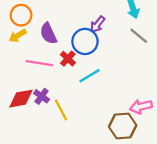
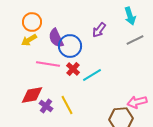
gray line: (139, 36) -> (135, 40), turned -66
blue circle: (85, 41) -> (70, 46), moved
red cross: (68, 59) -> (73, 69), moved
purple cross: (42, 96) -> (46, 106), moved

